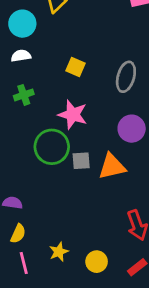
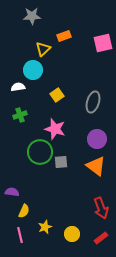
cyan circle: (22, 24) -> (33, 70), moved
yellow square: (76, 67) -> (57, 95), turned 32
orange triangle: (112, 166) -> (96, 166), moved, turned 50
yellow semicircle: (18, 234) -> (24, 211), moved

